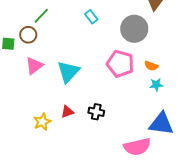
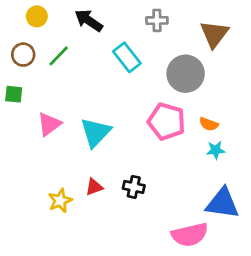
cyan rectangle: (91, 17) -> (127, 57), size x1.5
brown circle: (28, 35) -> (23, 55), moved

